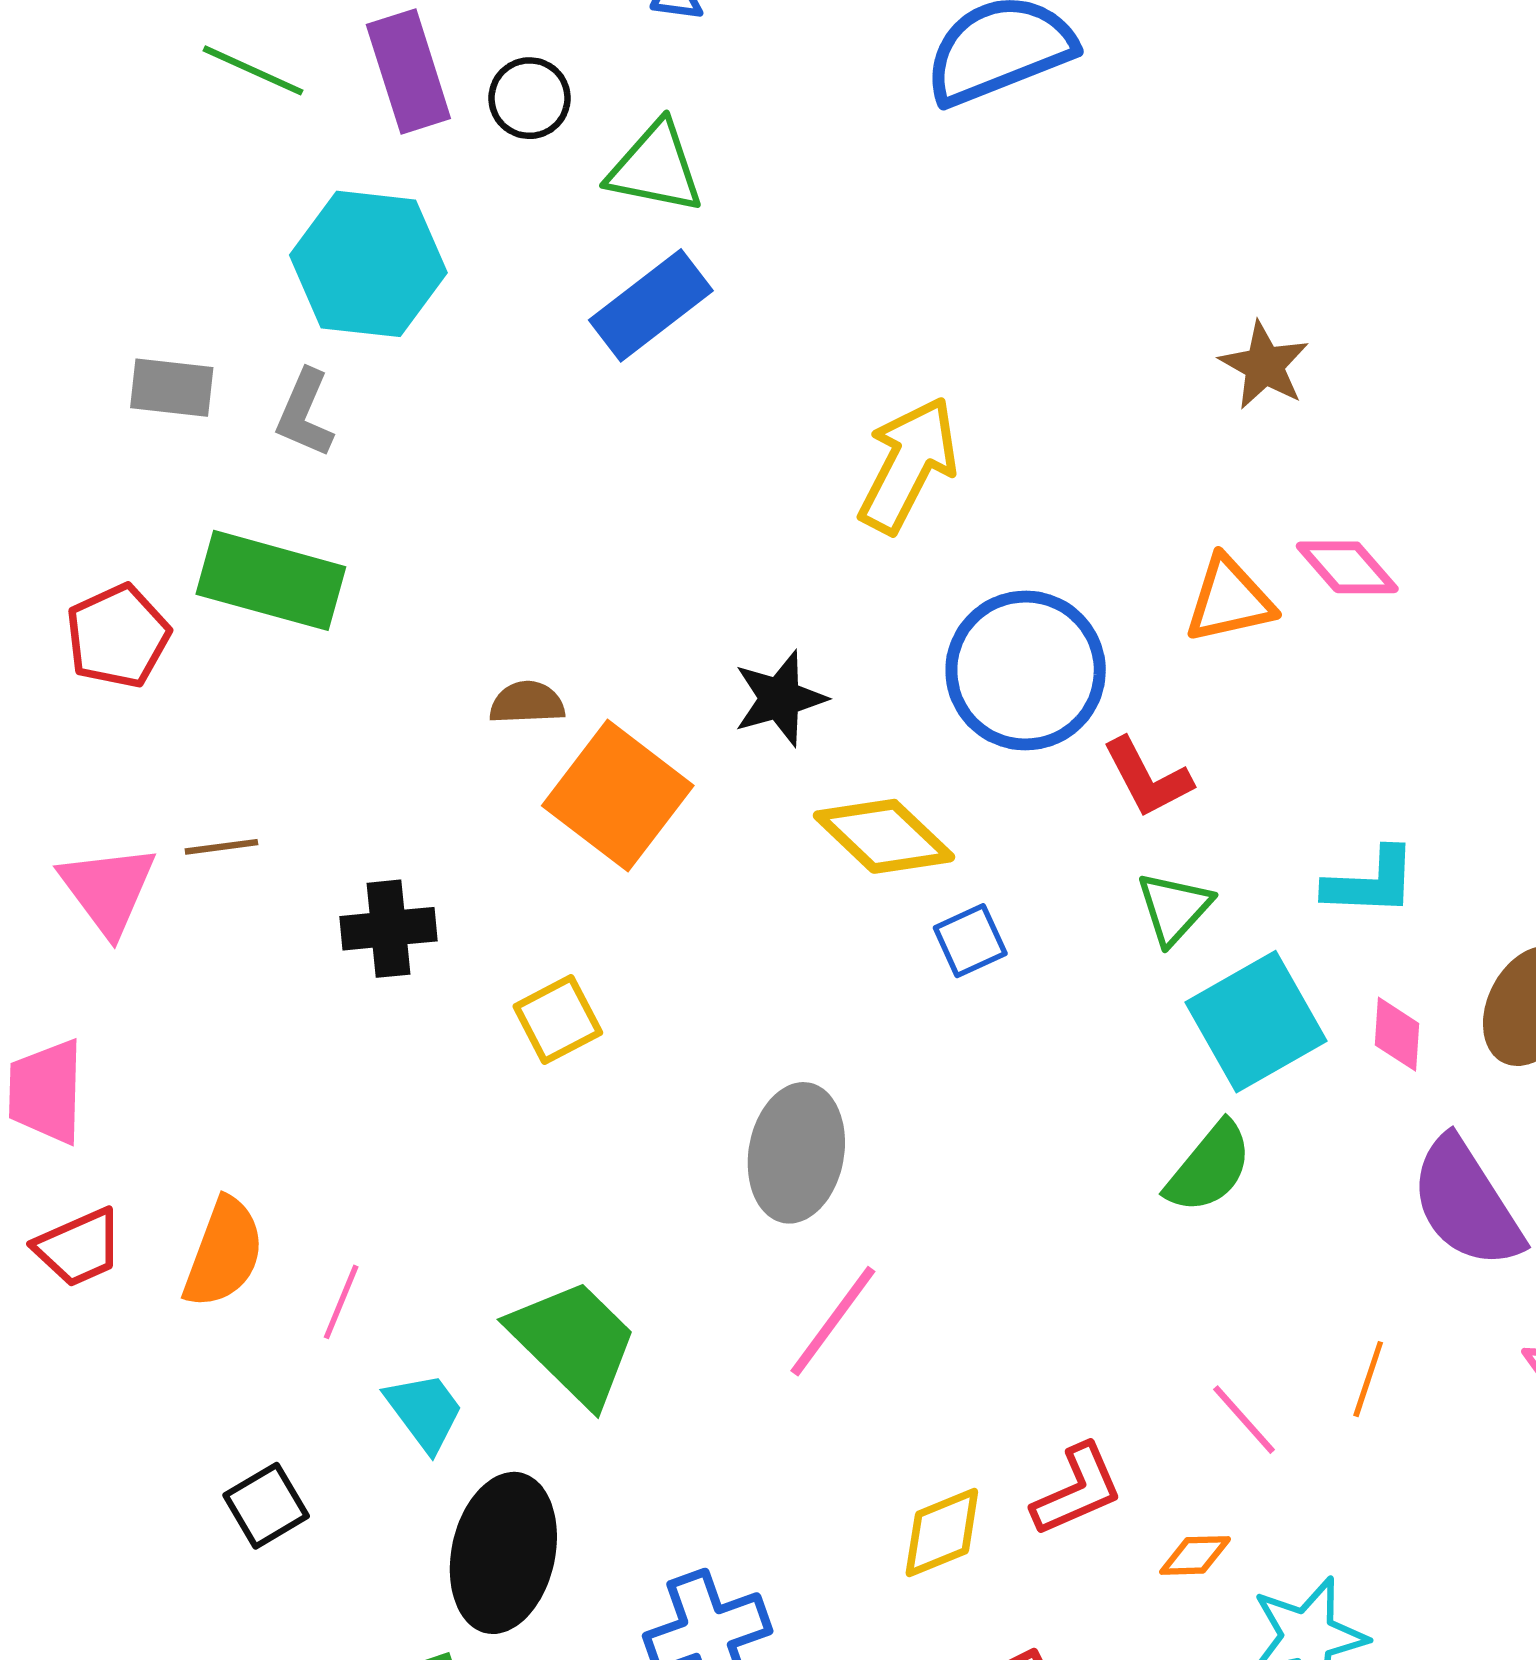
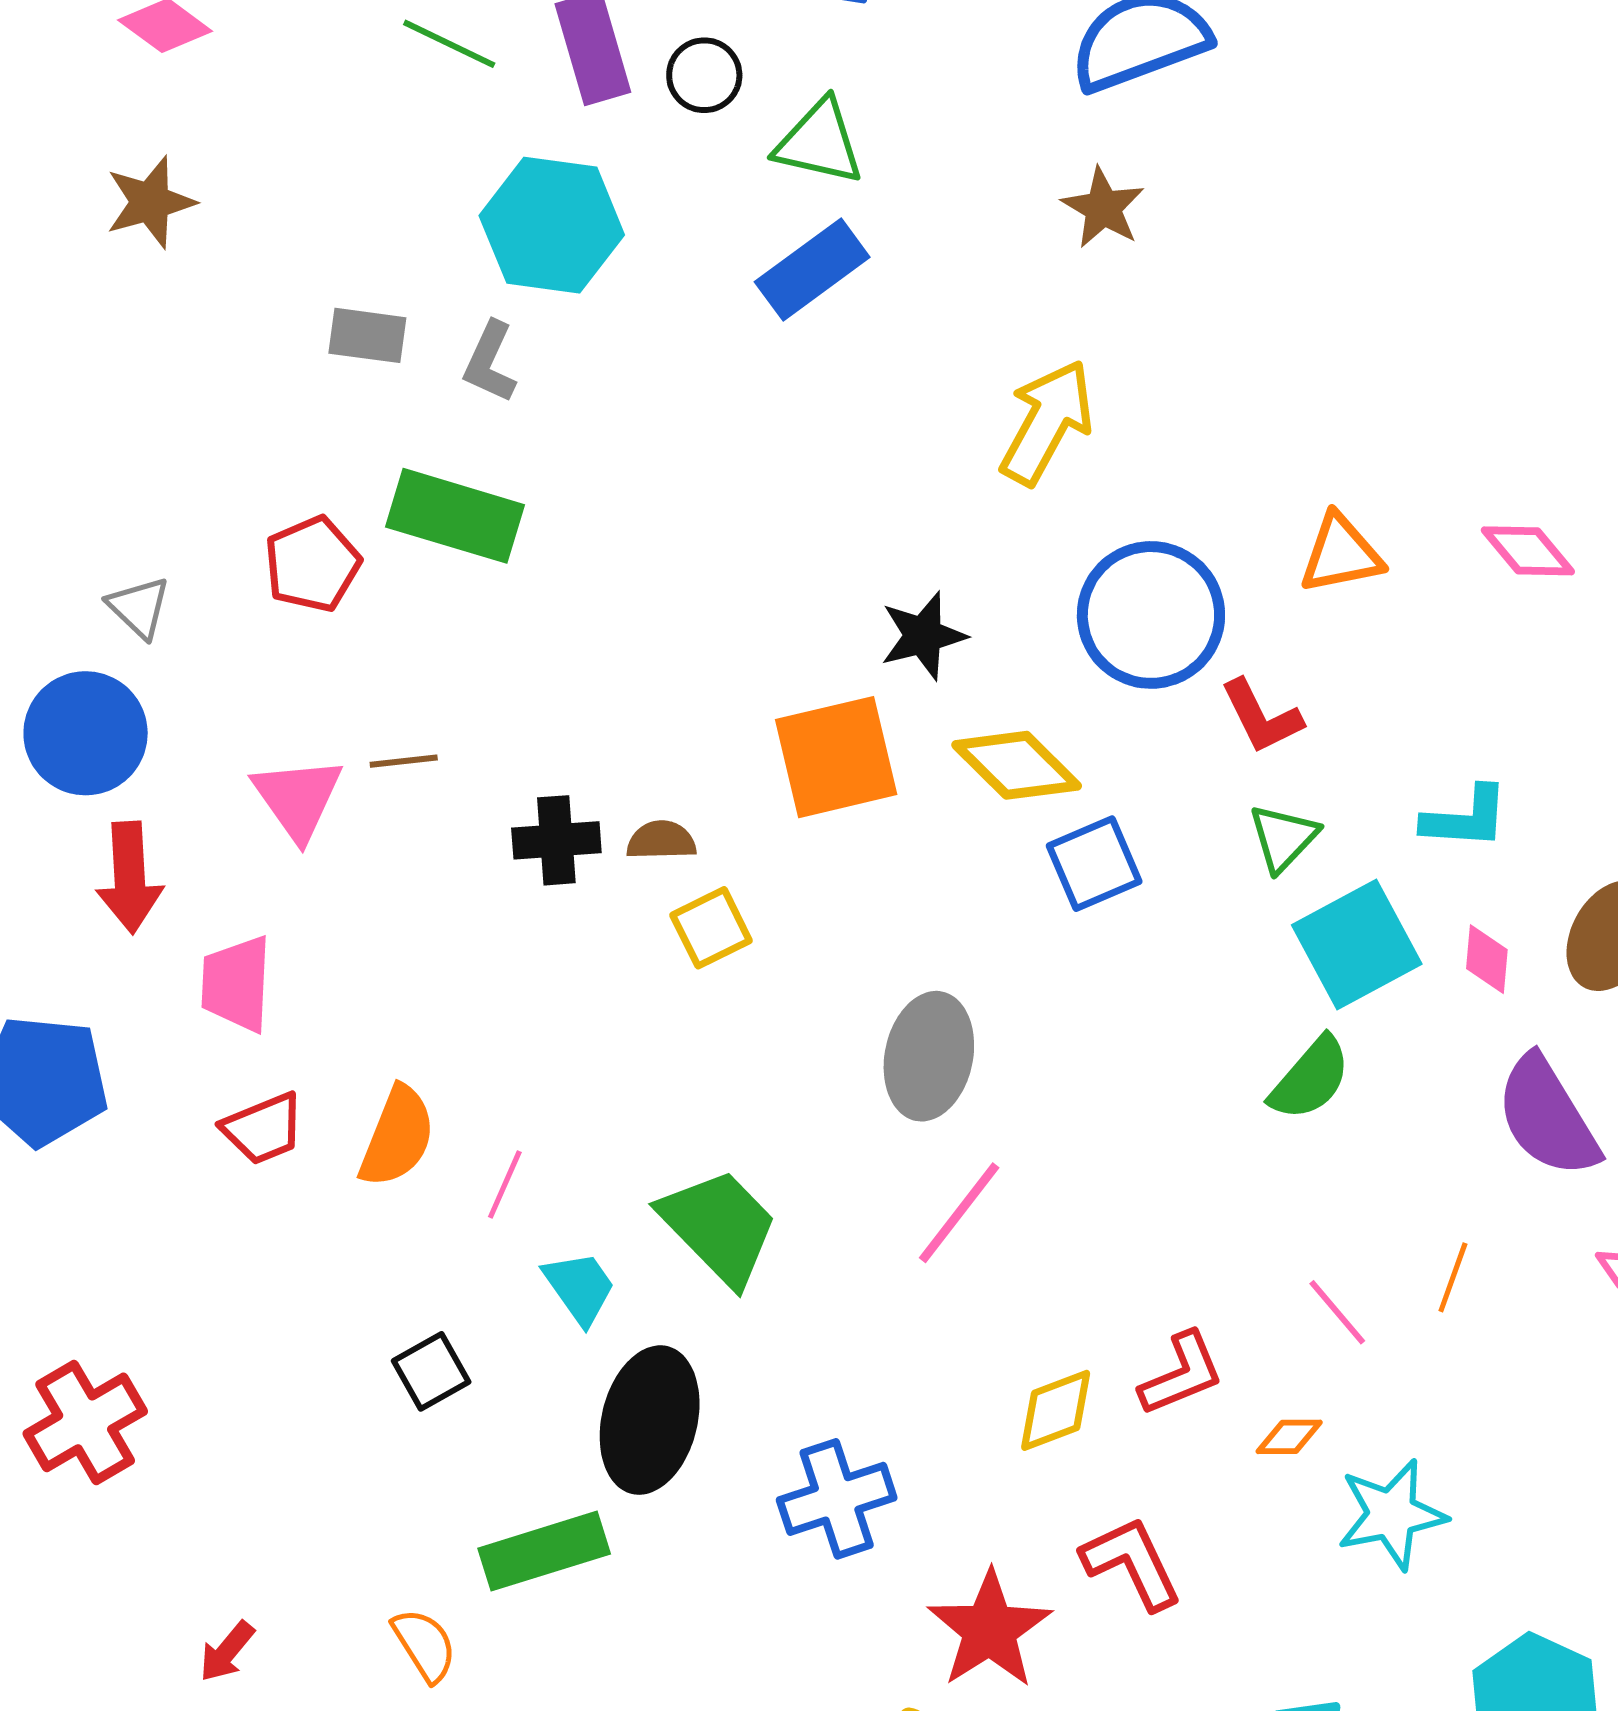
brown star: (1264, 365) -> (1103, 208), moved
pink diamond: (1347, 567) -> (1528, 551), moved
brown semicircle: (527, 703) -> (661, 840), moved
orange square: (618, 796) -> (836, 757), moved, turned 38
blue square: (970, 941) -> (1094, 864), size x1.4

